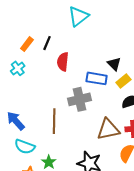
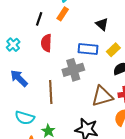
orange rectangle: (27, 44) -> (63, 14), moved
red semicircle: (63, 62) -> (46, 43), moved
black triangle: (114, 64) -> (102, 24), moved
blue arrow: (16, 121) -> (19, 78), moved

